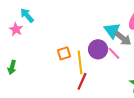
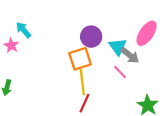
purple circle: (98, 49) -> (91, 37), moved
orange square: (64, 53) -> (80, 59), moved, size x1.5

